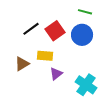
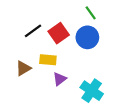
green line: (85, 12) -> (91, 13), turned 40

